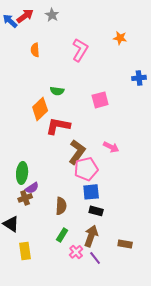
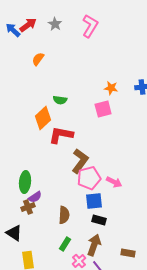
orange star: (120, 38) -> (111, 88), moved
orange semicircle: (35, 50) -> (38, 59), turned 40
pink L-shape: (80, 50) -> (90, 26), moved
pink arrow: (111, 147) -> (114, 182), moved

